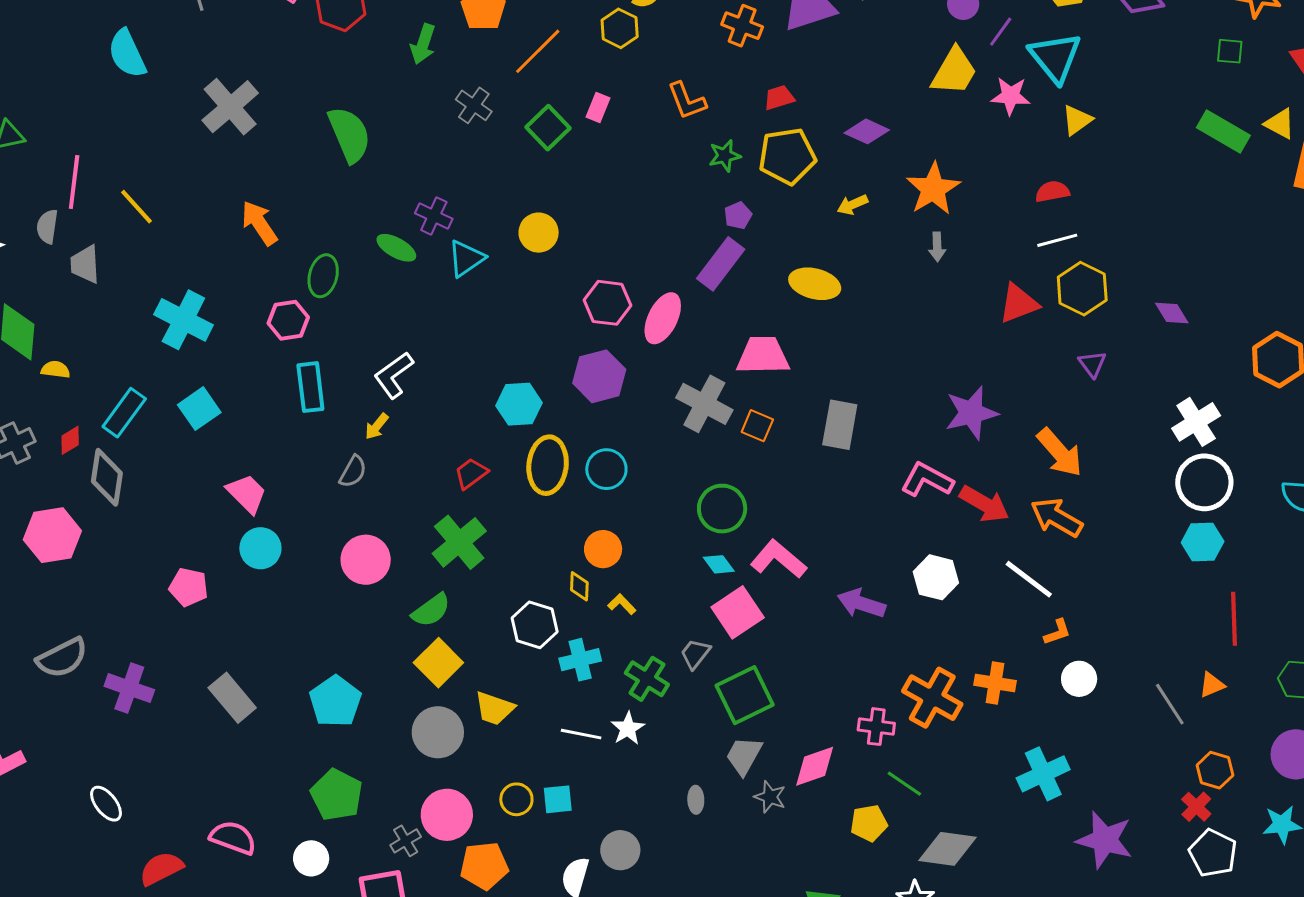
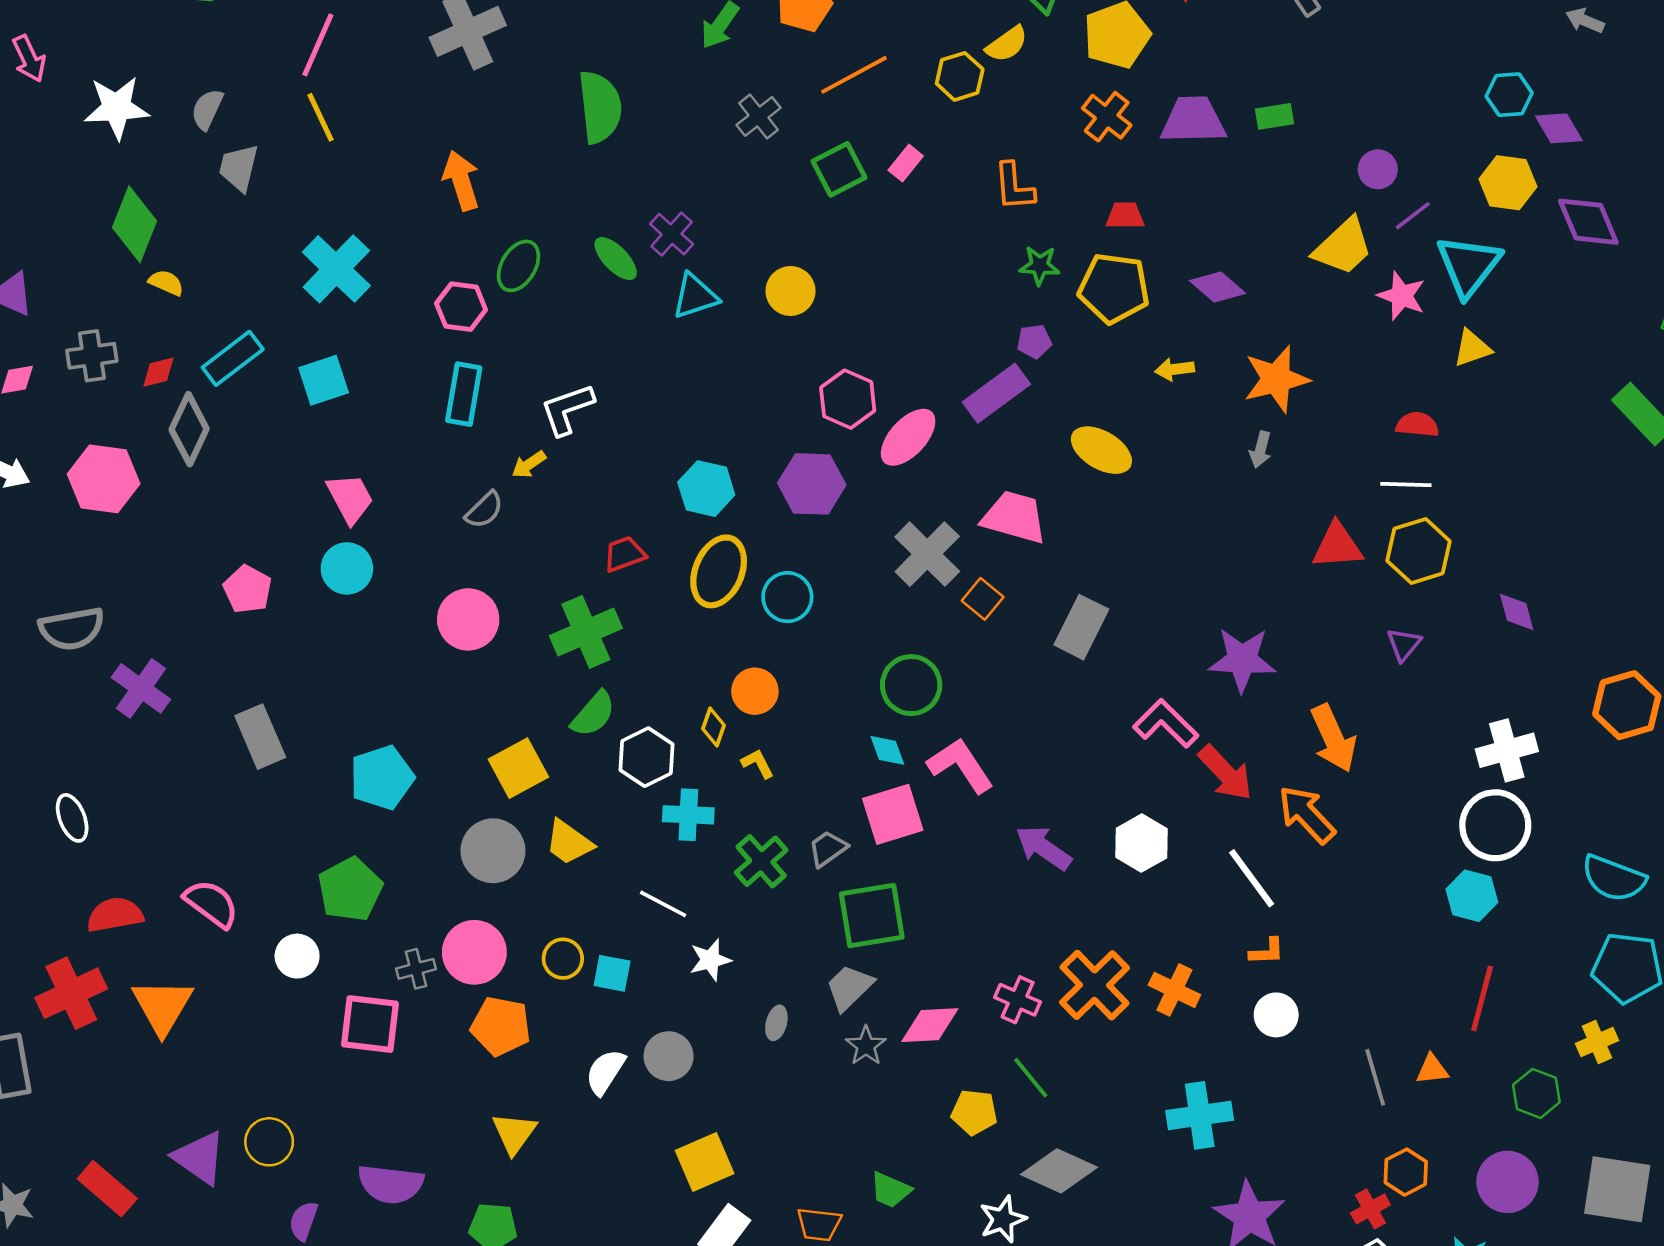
pink line: (74, 182) -> (318, 45), moved
green semicircle: (431, 610) -> (593, 714), moved, turned -30
white star: (628, 728) -> (710, 960), moved

